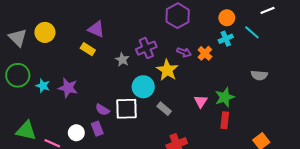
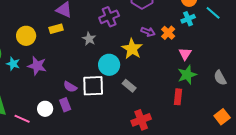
yellow circle: (45, 32) -> (26, 36), moved
purple cross: (146, 48) -> (109, 17), moved
yellow rectangle: (88, 49) -> (56, 29), turned -48
gray semicircle: (259, 75) -> (220, 78), moved, turned 56
pink triangle: (201, 101) -> (185, 54), moved
red rectangle: (225, 120) -> (178, 97), moved

